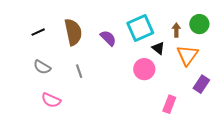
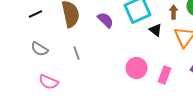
pink circle: (144, 69) -> (137, 68), moved
pink rectangle: (169, 104) -> (165, 75), moved

